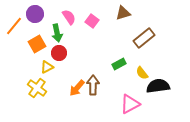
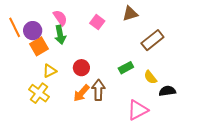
purple circle: (35, 14) -> (33, 31), moved
pink semicircle: (69, 17) -> (60, 18), moved
orange line: (14, 26) -> (15, 27), turned -66
red circle: (59, 53) -> (81, 68), moved
black semicircle: (158, 86) -> (167, 91), size x0.7

